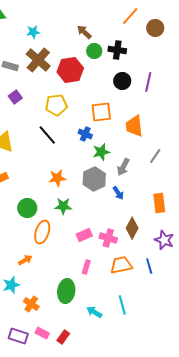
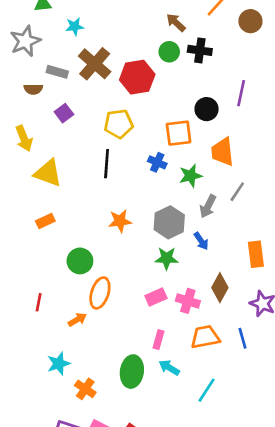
cyan star: (33, 32) -> (75, 26), moved
brown arrow: (84, 32) -> (176, 22), moved
black circle: (122, 81) -> (207, 109), moved
black line: (47, 135) -> (107, 164), turned 45
green star: (101, 152) -> (191, 176), moved
gray line: (155, 156) -> (237, 192), moved
green star: (63, 206) -> (167, 258), moved
orange arrow: (25, 260) -> (77, 320), moved
cyan line: (122, 305) -> (207, 390), turned 48
cyan arrow: (94, 312) -> (169, 368), moved

